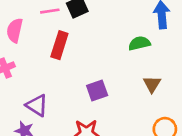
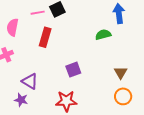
brown triangle: (152, 84) -> (121, 73), moved

